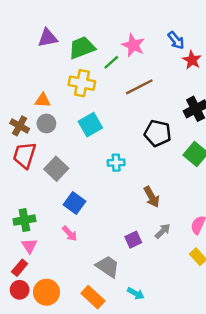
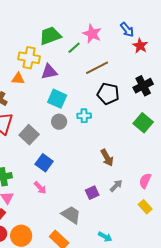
purple triangle: (48, 38) -> (49, 72), moved
yellow cross: (82, 83) -> (29, 58), moved
gray circle: (46, 123) -> (59, 122), moved
cyan square: (90, 125) -> (57, 99), turned -36
black pentagon: (158, 133) -> (108, 94), moved
cyan cross: (116, 163) -> (84, 116), moved
cyan arrow: (136, 293) -> (105, 237), moved

